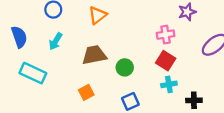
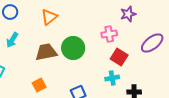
red square: (166, 61) -> (119, 57), moved
green circle: (125, 67) -> (73, 48), moved, size x1.5

